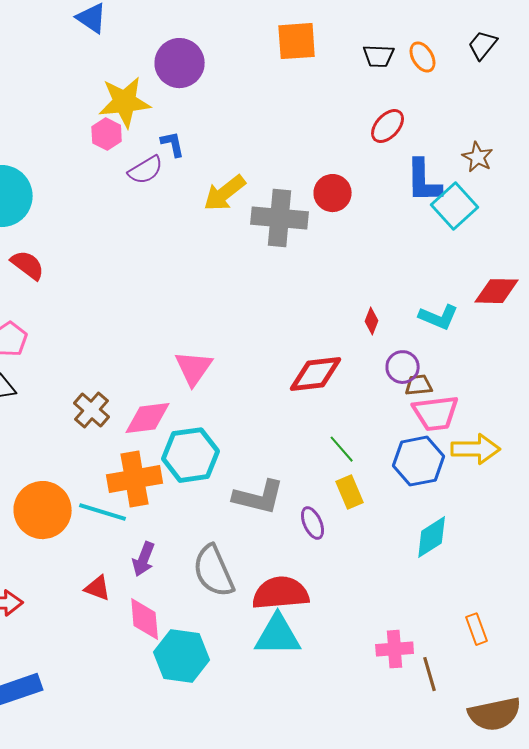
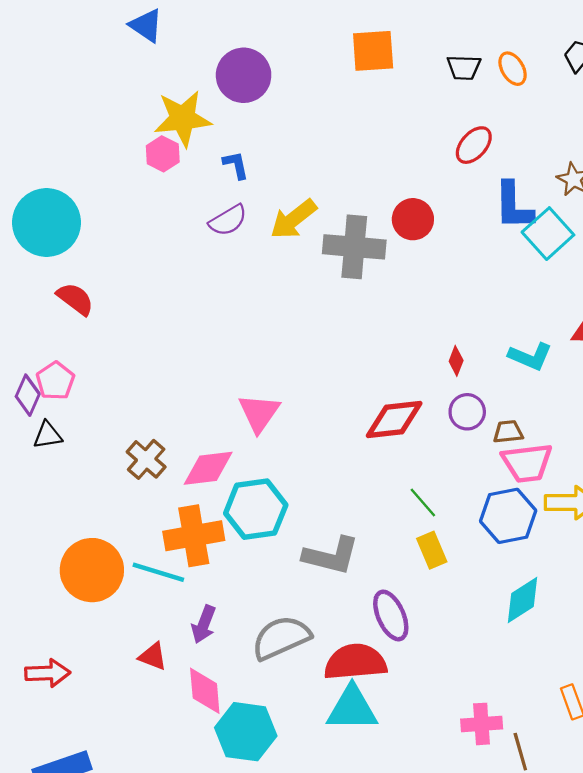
purple semicircle: (146, 170) -> (228, 220), moved
purple circle: (403, 367) -> (467, 412), moved
purple ellipse: (313, 523) -> (391, 615), moved, size x1.4
gray semicircle: (214, 571) -> (281, 638), turned 90

